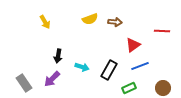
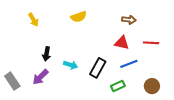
brown arrow: (115, 22) -> (129, 20), moved
red line: (162, 31) -> (151, 43), moved
red triangle: (133, 45) -> (122, 43), turned 49

